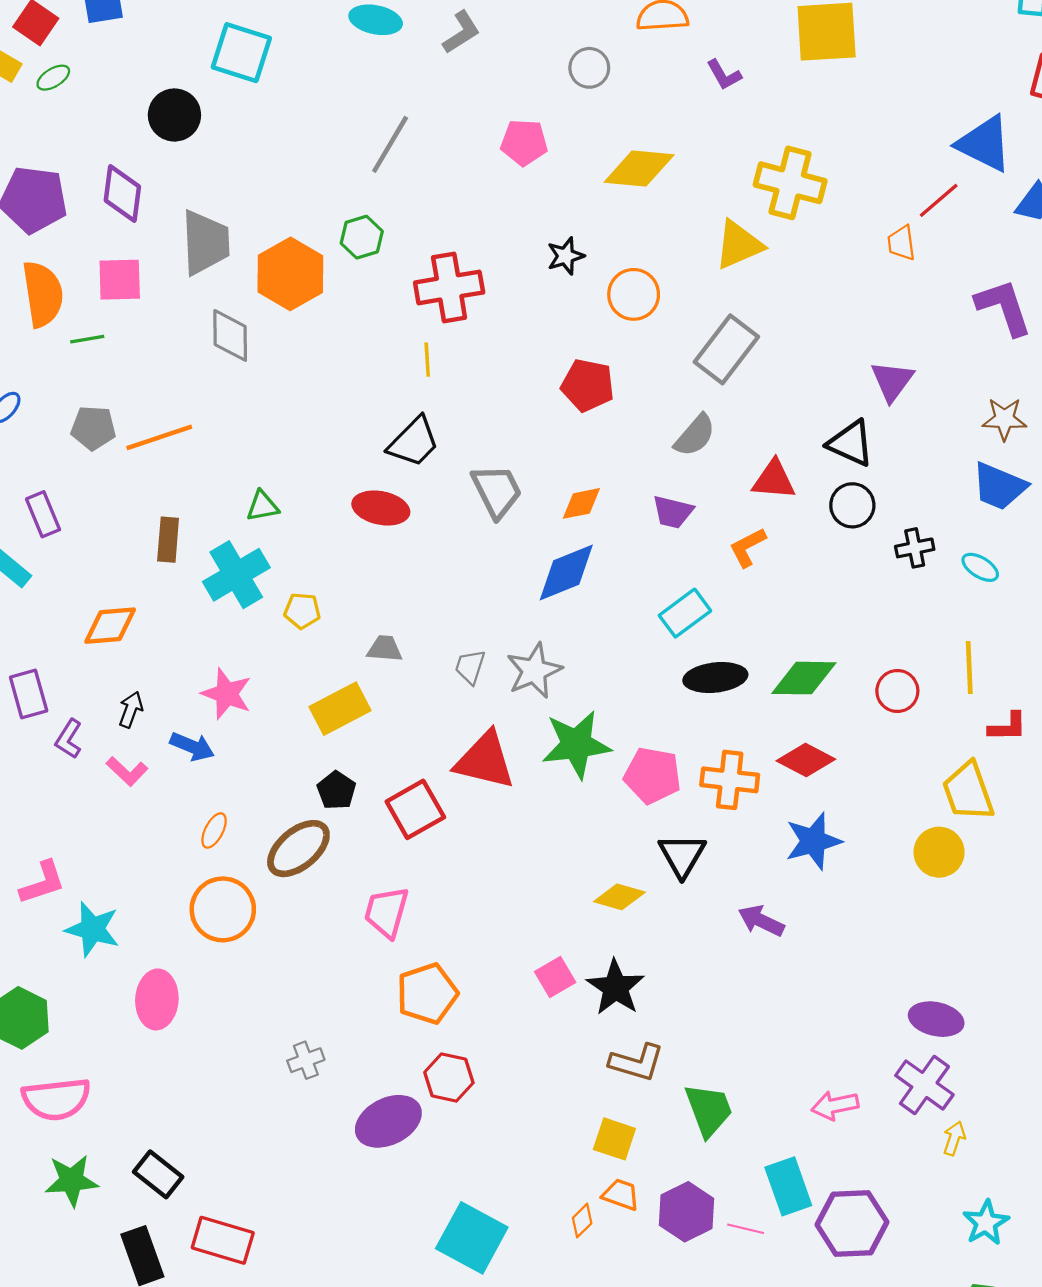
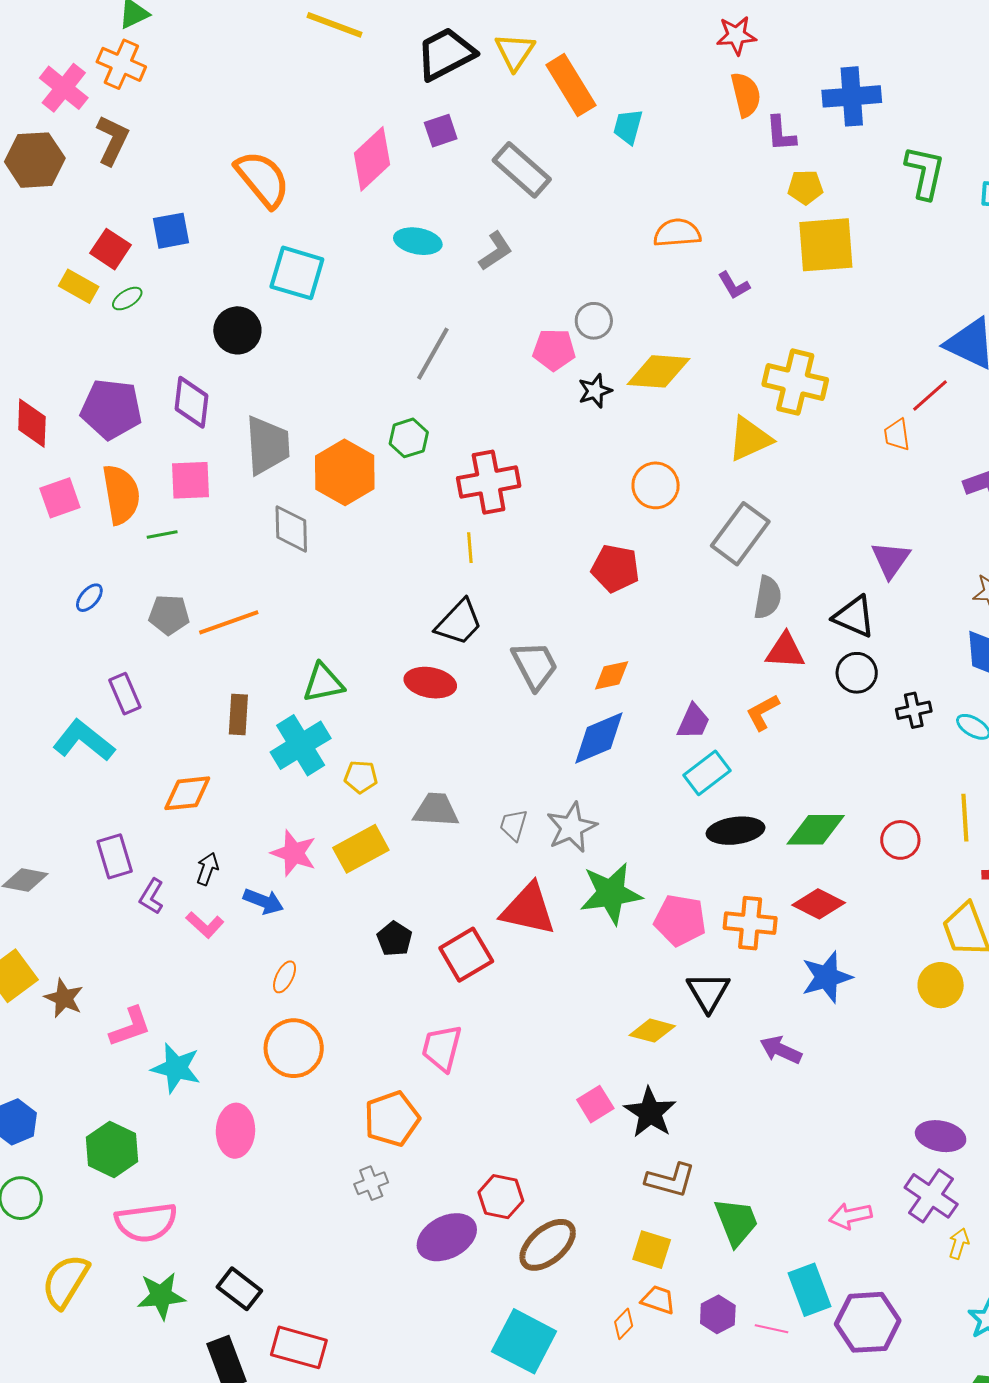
gray circle: (589, 68) -> (594, 321), moved
black star: (566, 256) -> (595, 391), moved
gray semicircle: (695, 435) -> (768, 597), moved, turned -30
green triangle: (263, 506) -> (323, 683), size x1.4
purple trapezoid: (673, 512) -> (693, 722), moved, turned -78
gray trapezoid: (385, 649) -> (436, 810), size x1.4
yellow rectangle: (340, 709) -> (361, 849), moved
brown ellipse: (298, 849) -> (548, 1245), moved
orange pentagon: (427, 994) -> (392, 1119), moved
purple hexagon: (687, 1212) -> (718, 1314), size x0.7

